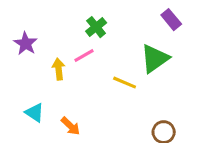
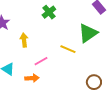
pink line: (84, 56) -> (41, 61), moved
orange arrow: (71, 126) -> (32, 78), turned -48

